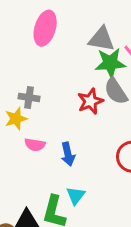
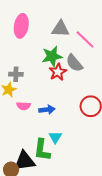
green star: (110, 63) -> (52, 56), moved
blue arrow: (68, 154) -> (47, 110), turned -77

